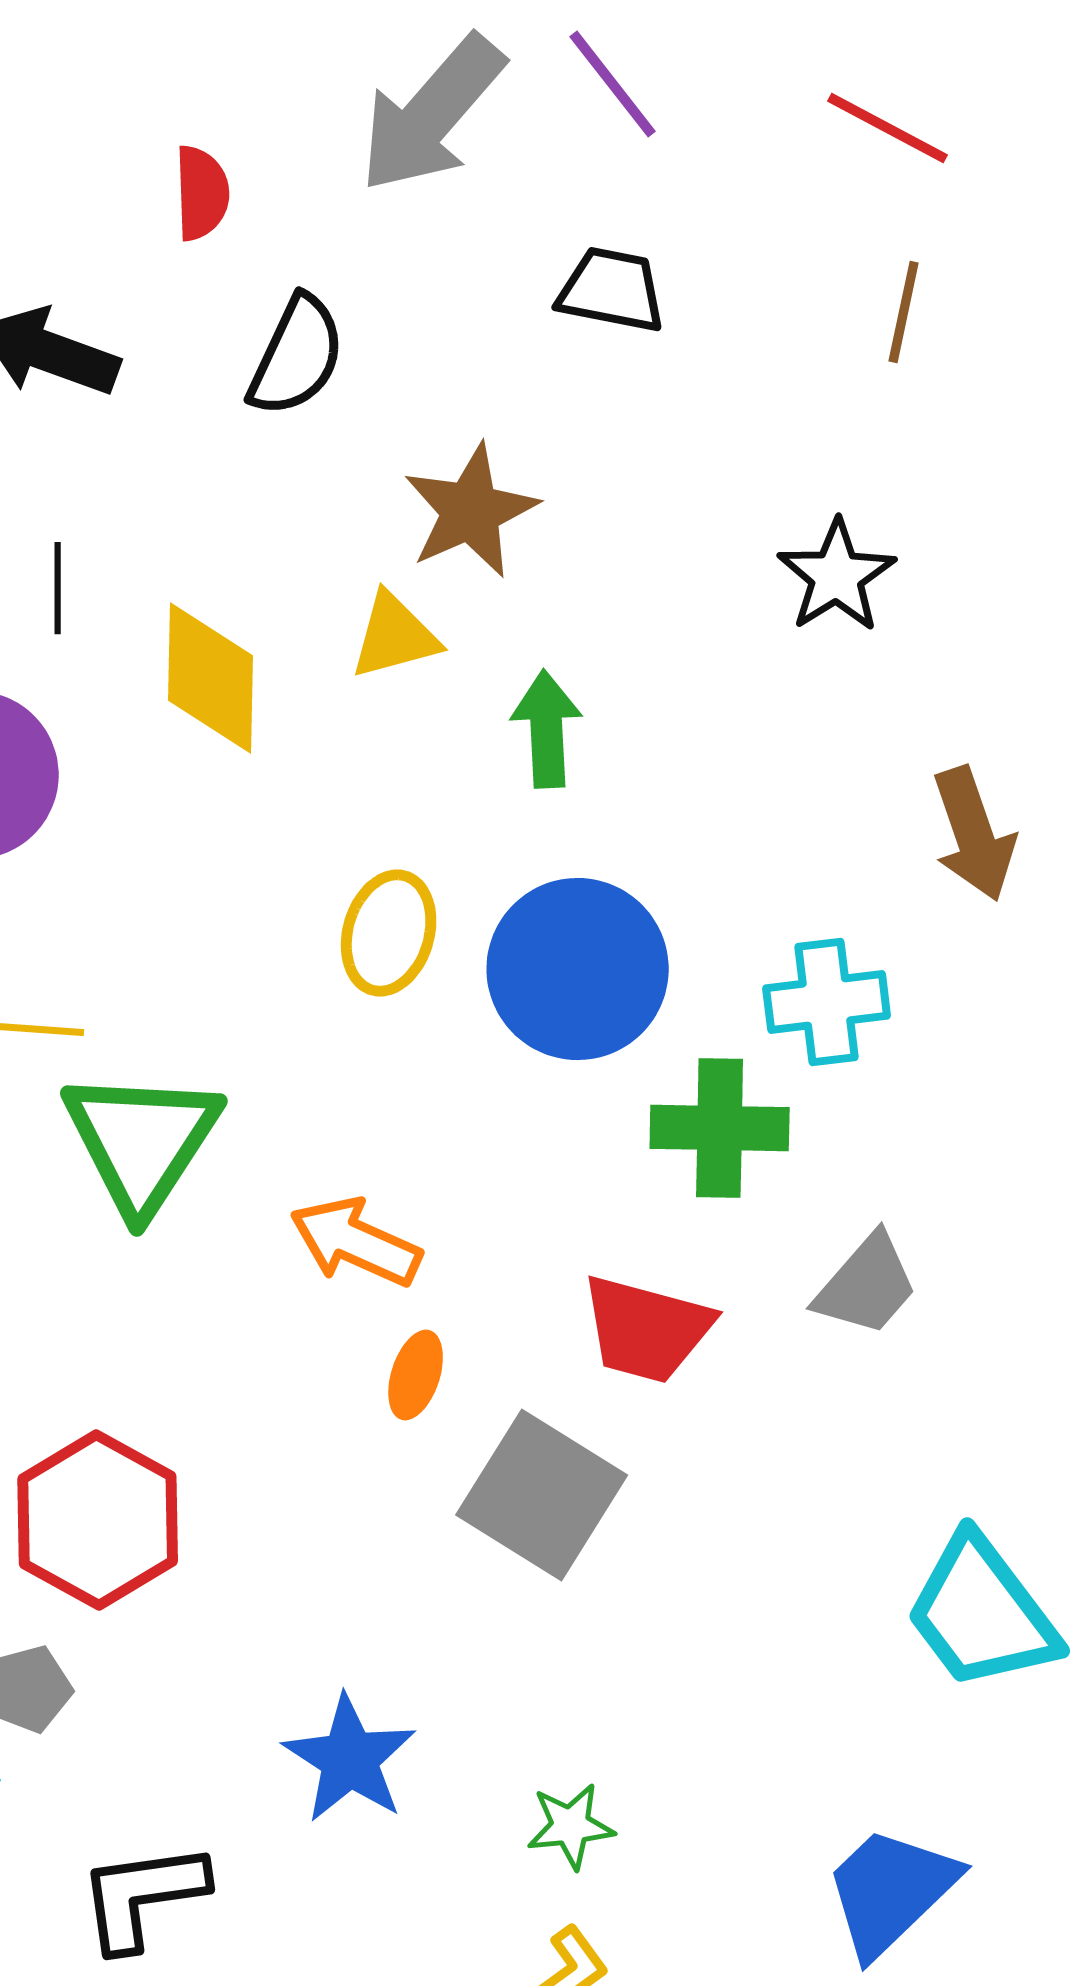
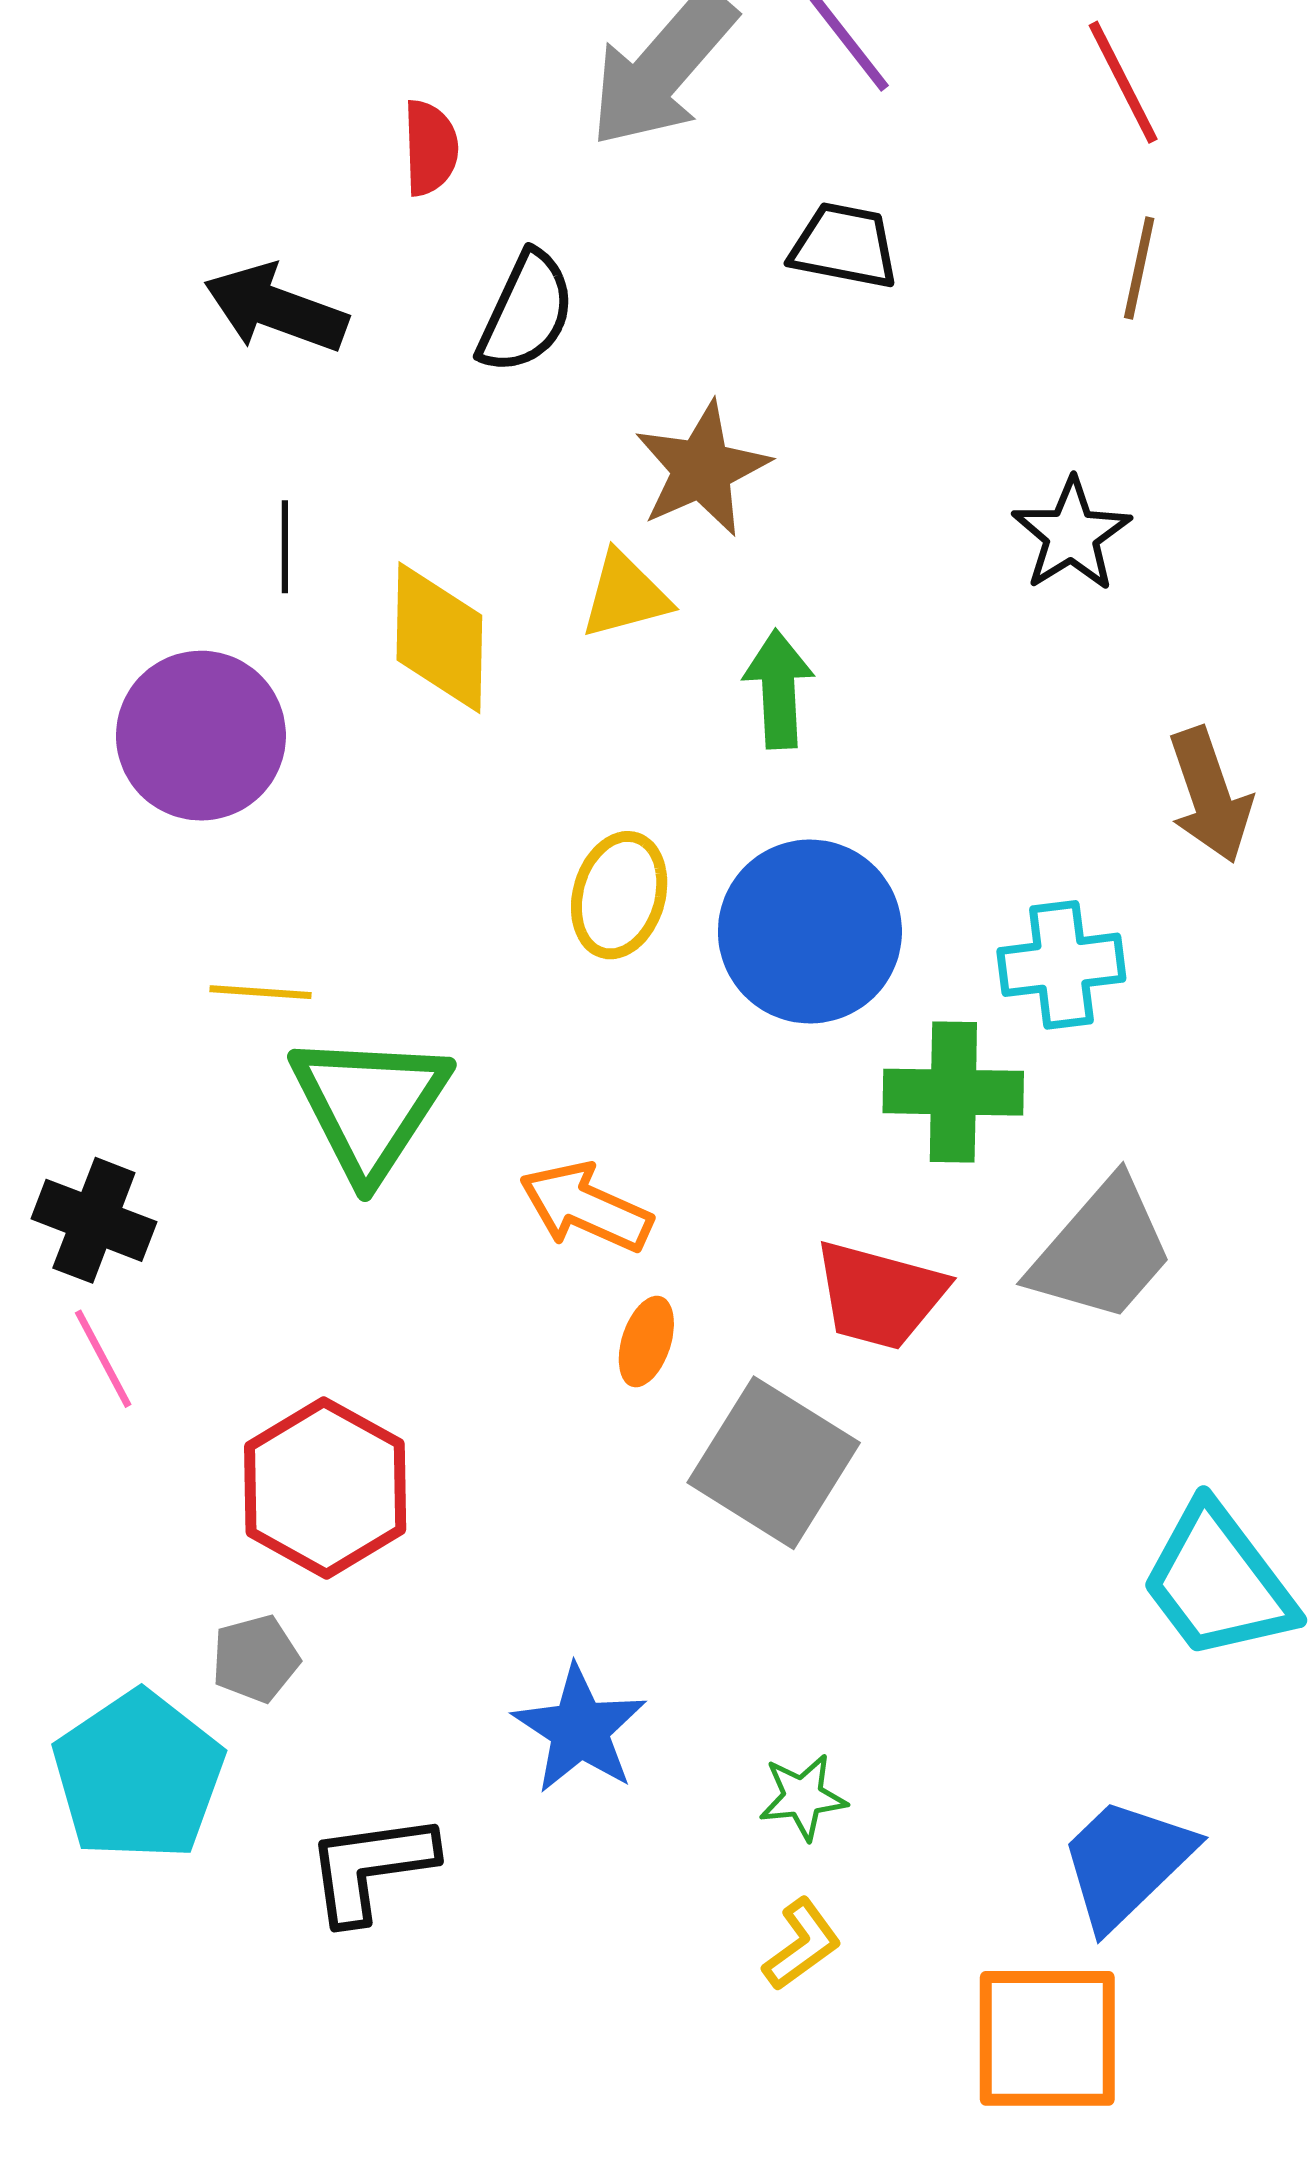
red line: (888, 128) -> (1123, 82), turned 35
gray trapezoid: (867, 1285) -> (1102, 1251), size x1.4

